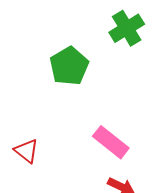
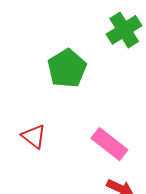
red triangle: (26, 151) -> (34, 136), moved

